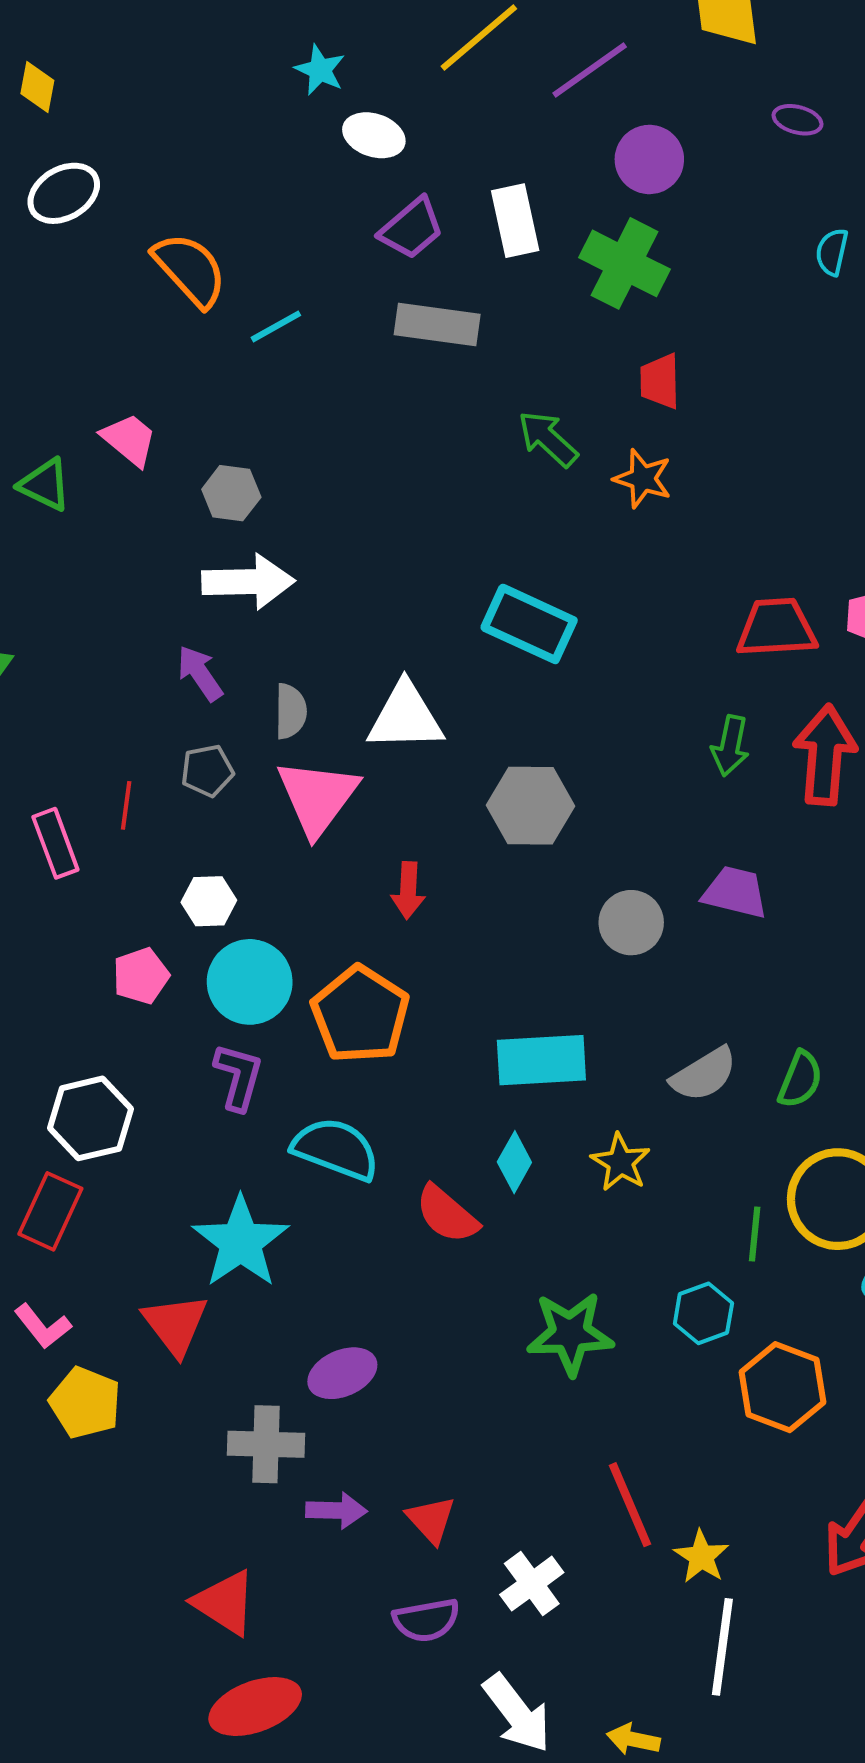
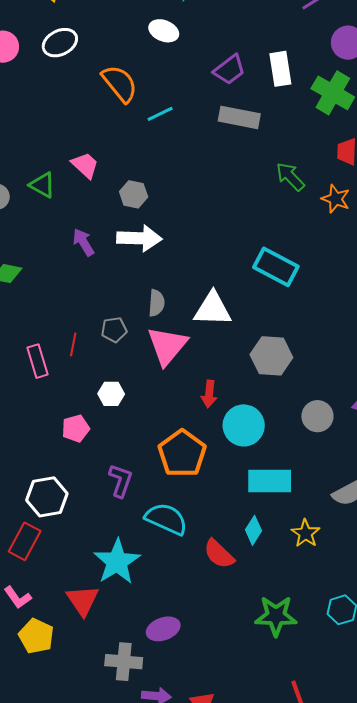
white ellipse: (374, 135) -> (164, 31), moved
purple arrow: (200, 673) -> (83, 242), moved
cyan circle: (250, 982) -> (244, 425), moved

